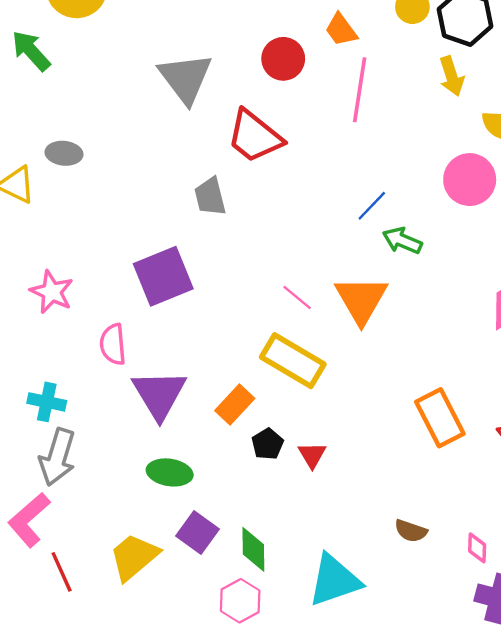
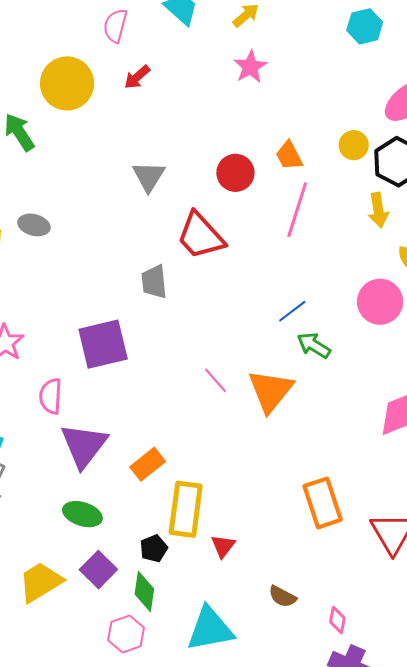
gray triangle: (185, 78) -> (149, 176), size x0.7
yellow rectangle: (293, 361) -> (186, 509), moved, turned 58
black pentagon: (268, 444) -> (154, 548), moved
red triangle: (312, 455) -> (223, 546), moved

